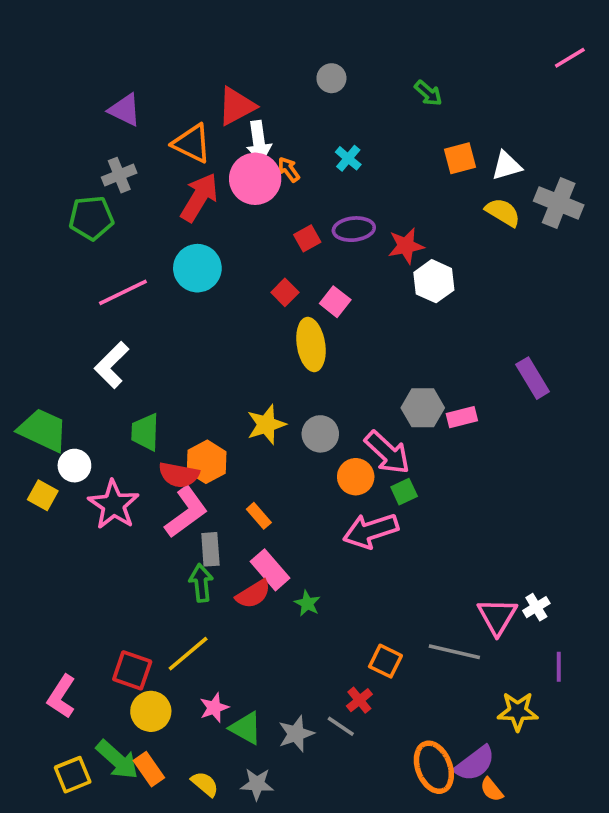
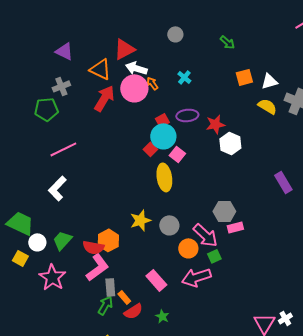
white arrow: (259, 142) -> (136, 68), turned 115
cyan circle: (197, 268) -> (163, 136), moved
purple rectangle: (533, 378) -> (283, 182), moved
pink rectangle: (462, 417) -> (235, 227), moved
green trapezoid: (145, 432) -> (62, 240), moved, turned 40
pink star: (114, 505) -> (52, 277), moved
orange rectangle: (259, 516) -> (124, 297), moved
pink rectangle: (270, 570) -> (156, 280), moved
green arrow: (201, 583) -> (105, 305), turned 36

